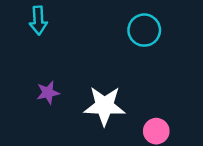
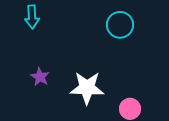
purple star: (48, 93) -> (40, 77), turned -30

